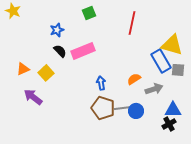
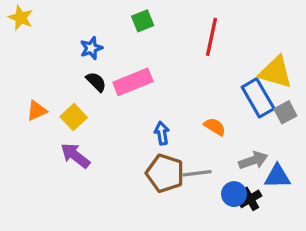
gray square: (178, 70) -> (285, 112), turned -32
orange semicircle: (134, 79) -> (215, 127), turned 64
gray arrow: (154, 89) -> (253, 160), moved
purple arrow: (33, 97) -> (75, 156), moved
blue circle: (136, 111) -> (234, 194), moved
black cross: (169, 124) -> (250, 199), moved

